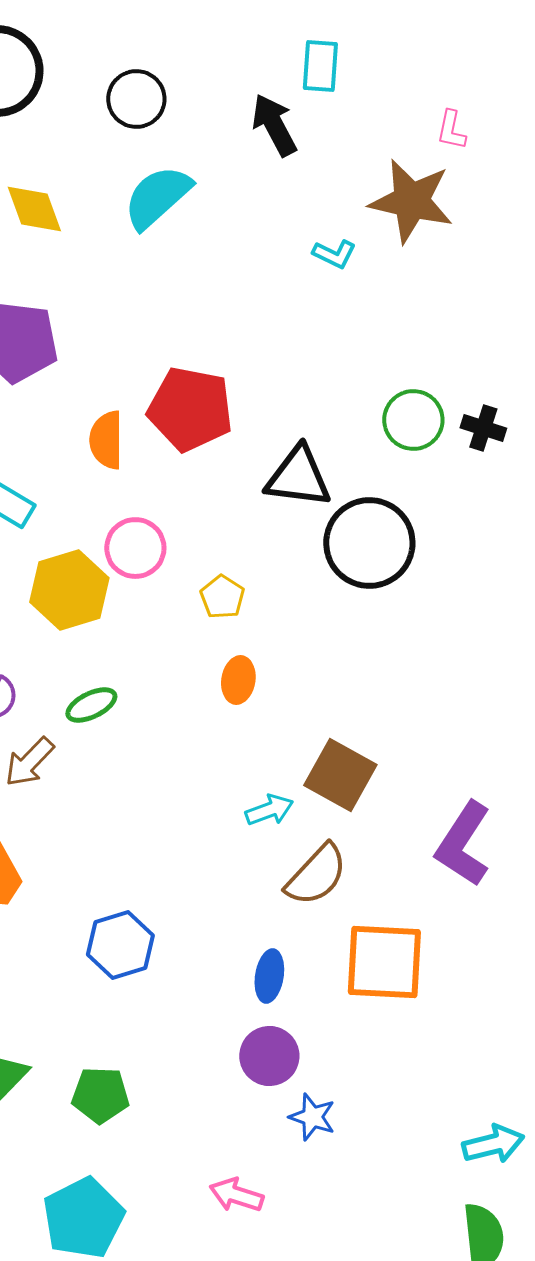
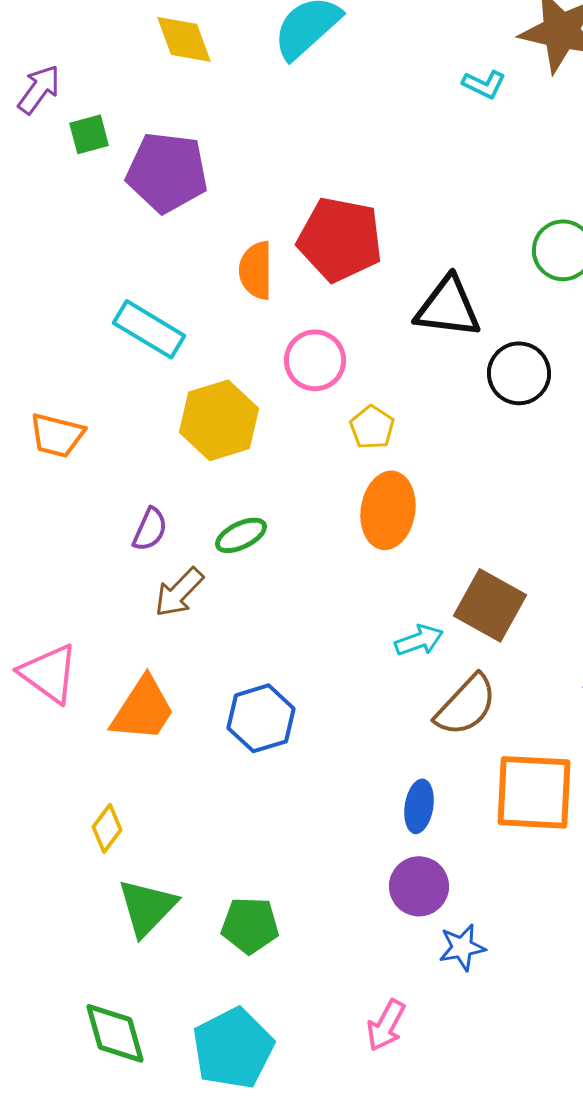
black circle: (369, 543) -> (519, 373), size x0.7
pink circle: (135, 548) -> (315, 360), moved
orange ellipse: (238, 680) -> (388, 510), size x1.6
blue hexagon: (120, 945) -> (261, 718), moved
blue star: (312, 1117) -> (462, 947), turned -30
pink arrow: (236, 1195) -> (386, 1025), turned -80

